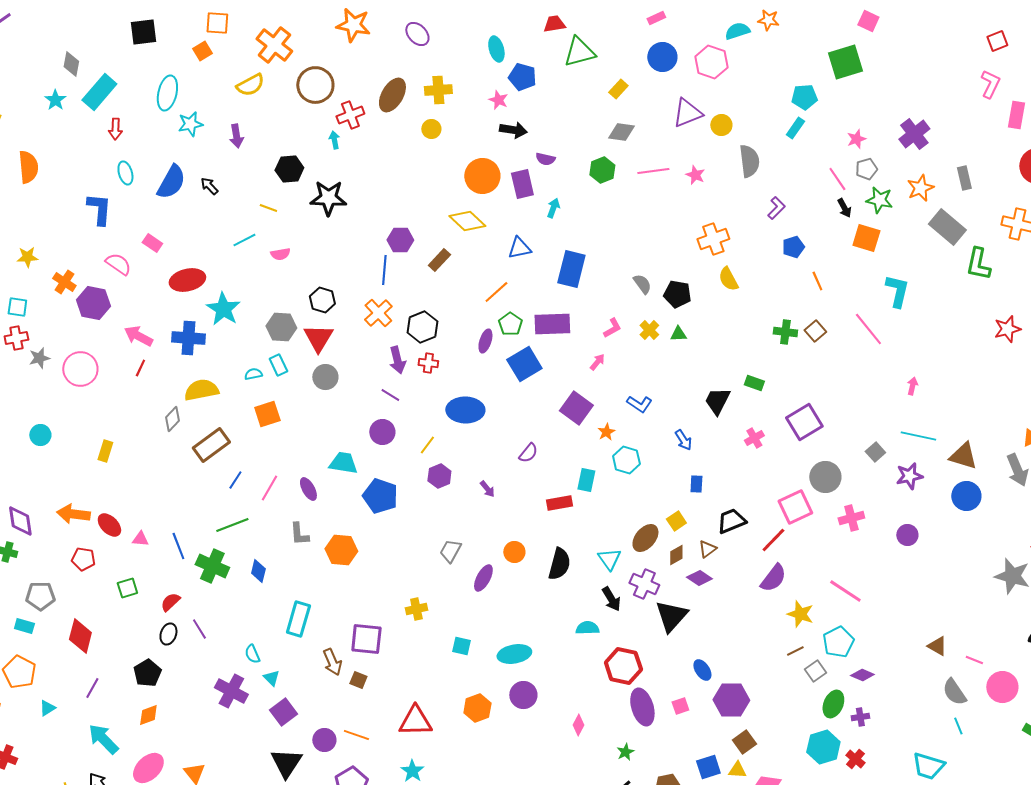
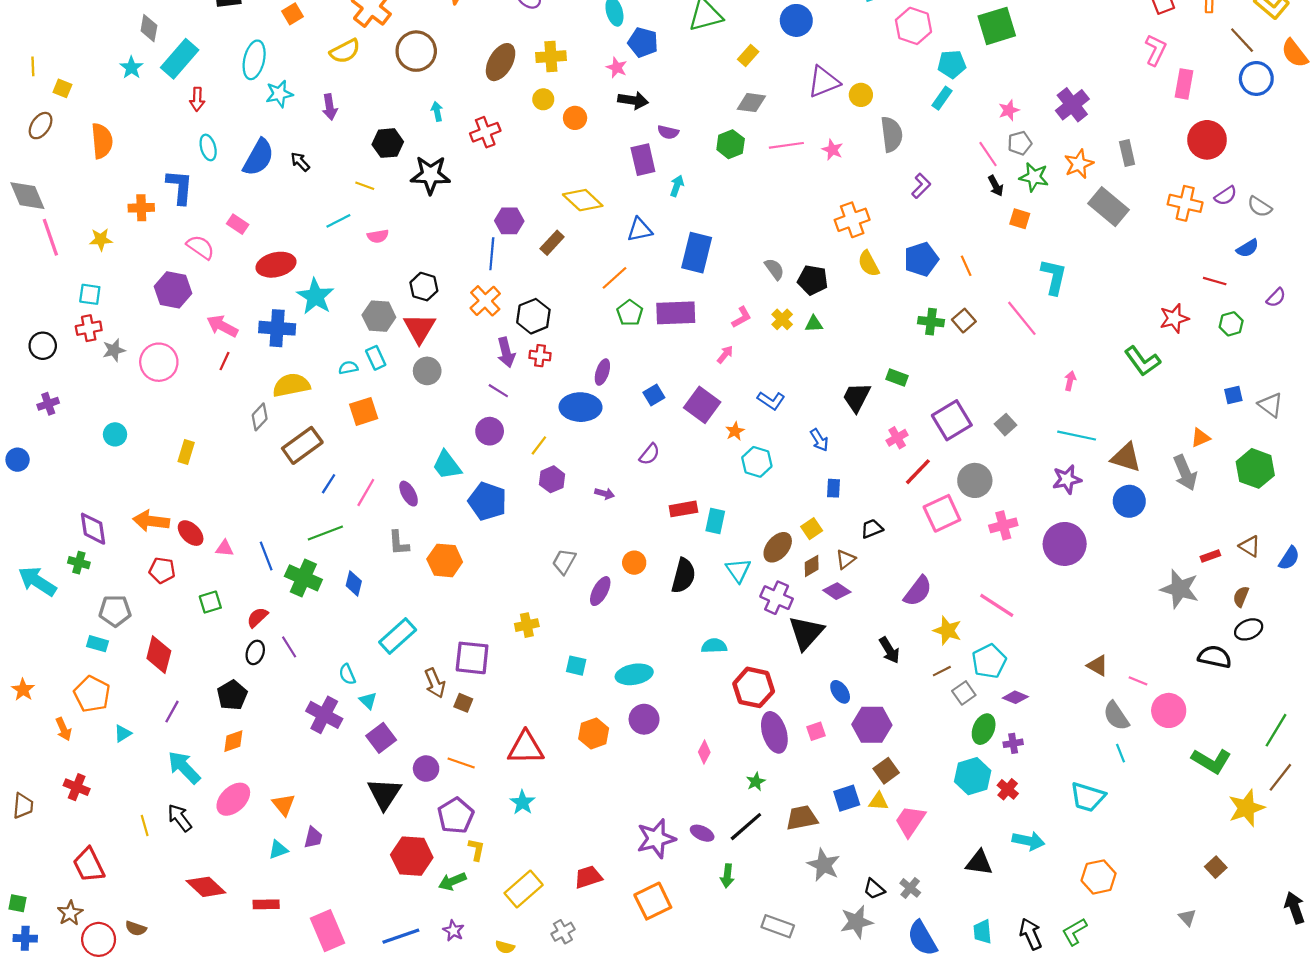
pink hexagon: (711, 62) -> (913, 26), moved
red cross: (350, 115) -> (485, 132), moved
orange circle: (482, 176) -> (575, 118), moved, size x0.6
orange square: (866, 238) -> (1020, 219), size x0.7
blue pentagon: (793, 247) -> (921, 259), moved, size x1.4
green L-shape: (978, 264) -> (1142, 361), moved, turned -48
orange cross: (64, 282) -> (141, 208), moved, turned -35
purple ellipse: (485, 341) -> (602, 372), moved
blue square: (524, 364) -> (654, 395), moved, size x0.6
gray square: (875, 452) -> (1005, 425), moved
cyan trapezoid: (343, 463) -> (447, 465), turned -136
cyan rectangle: (586, 480) -> (715, 521), moved
purple arrow: (487, 489) -> (605, 494), turned -36
black trapezoid: (731, 521) -> (872, 529), size x0.7
purple circle: (907, 535) -> (1065, 544), size x1.8
red line: (773, 540) -> (918, 472), moved
black arrow: (611, 599) -> (889, 650), moved
cyan rectangle: (298, 619) -> (398, 636), turned 32

